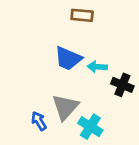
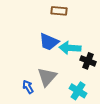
cyan arrow: (97, 67) -> (70, 48), size x1.5
cyan cross: (90, 127) -> (78, 91), moved

